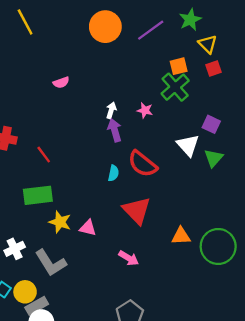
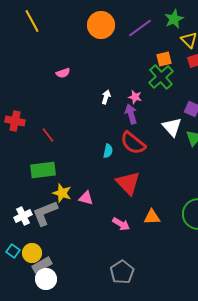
purple arrow: (115, 130) -> (131, 114), moved
orange triangle: (181, 236) -> (152, 217), moved
gray L-shape: (51, 263) -> (45, 213), moved, turned 100

